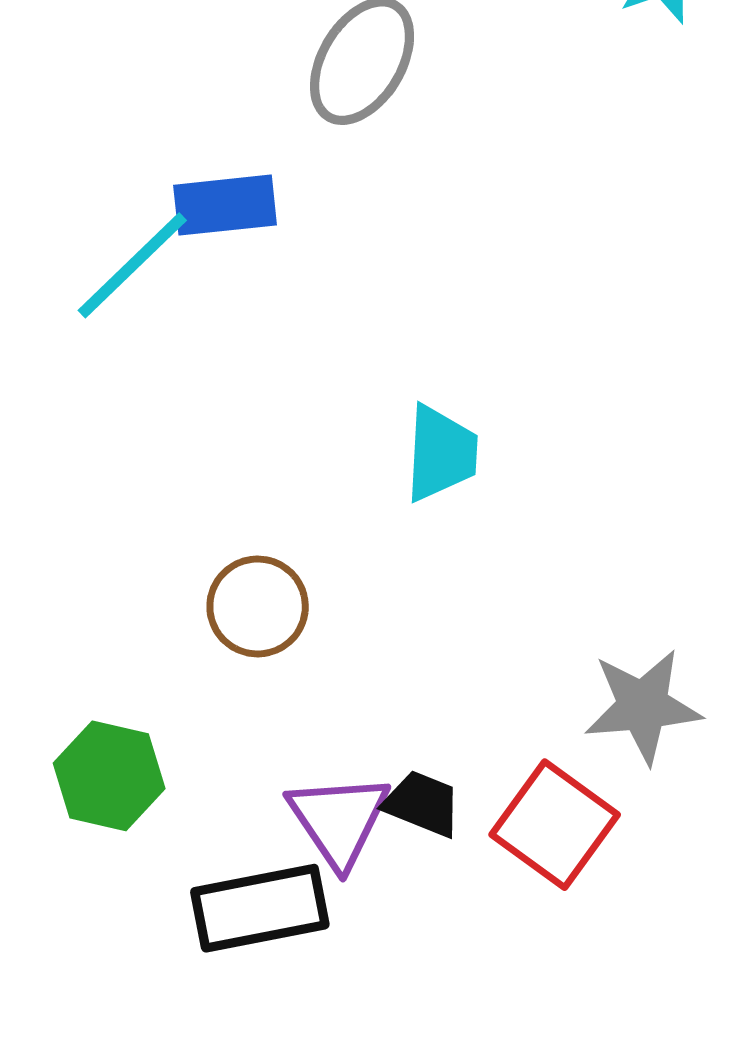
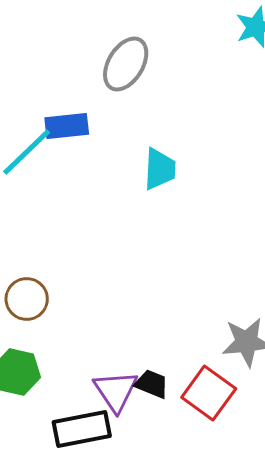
cyan trapezoid: (441, 453) -> (160, 169), moved
brown circle: (258, 606) -> (27, 299), moved

